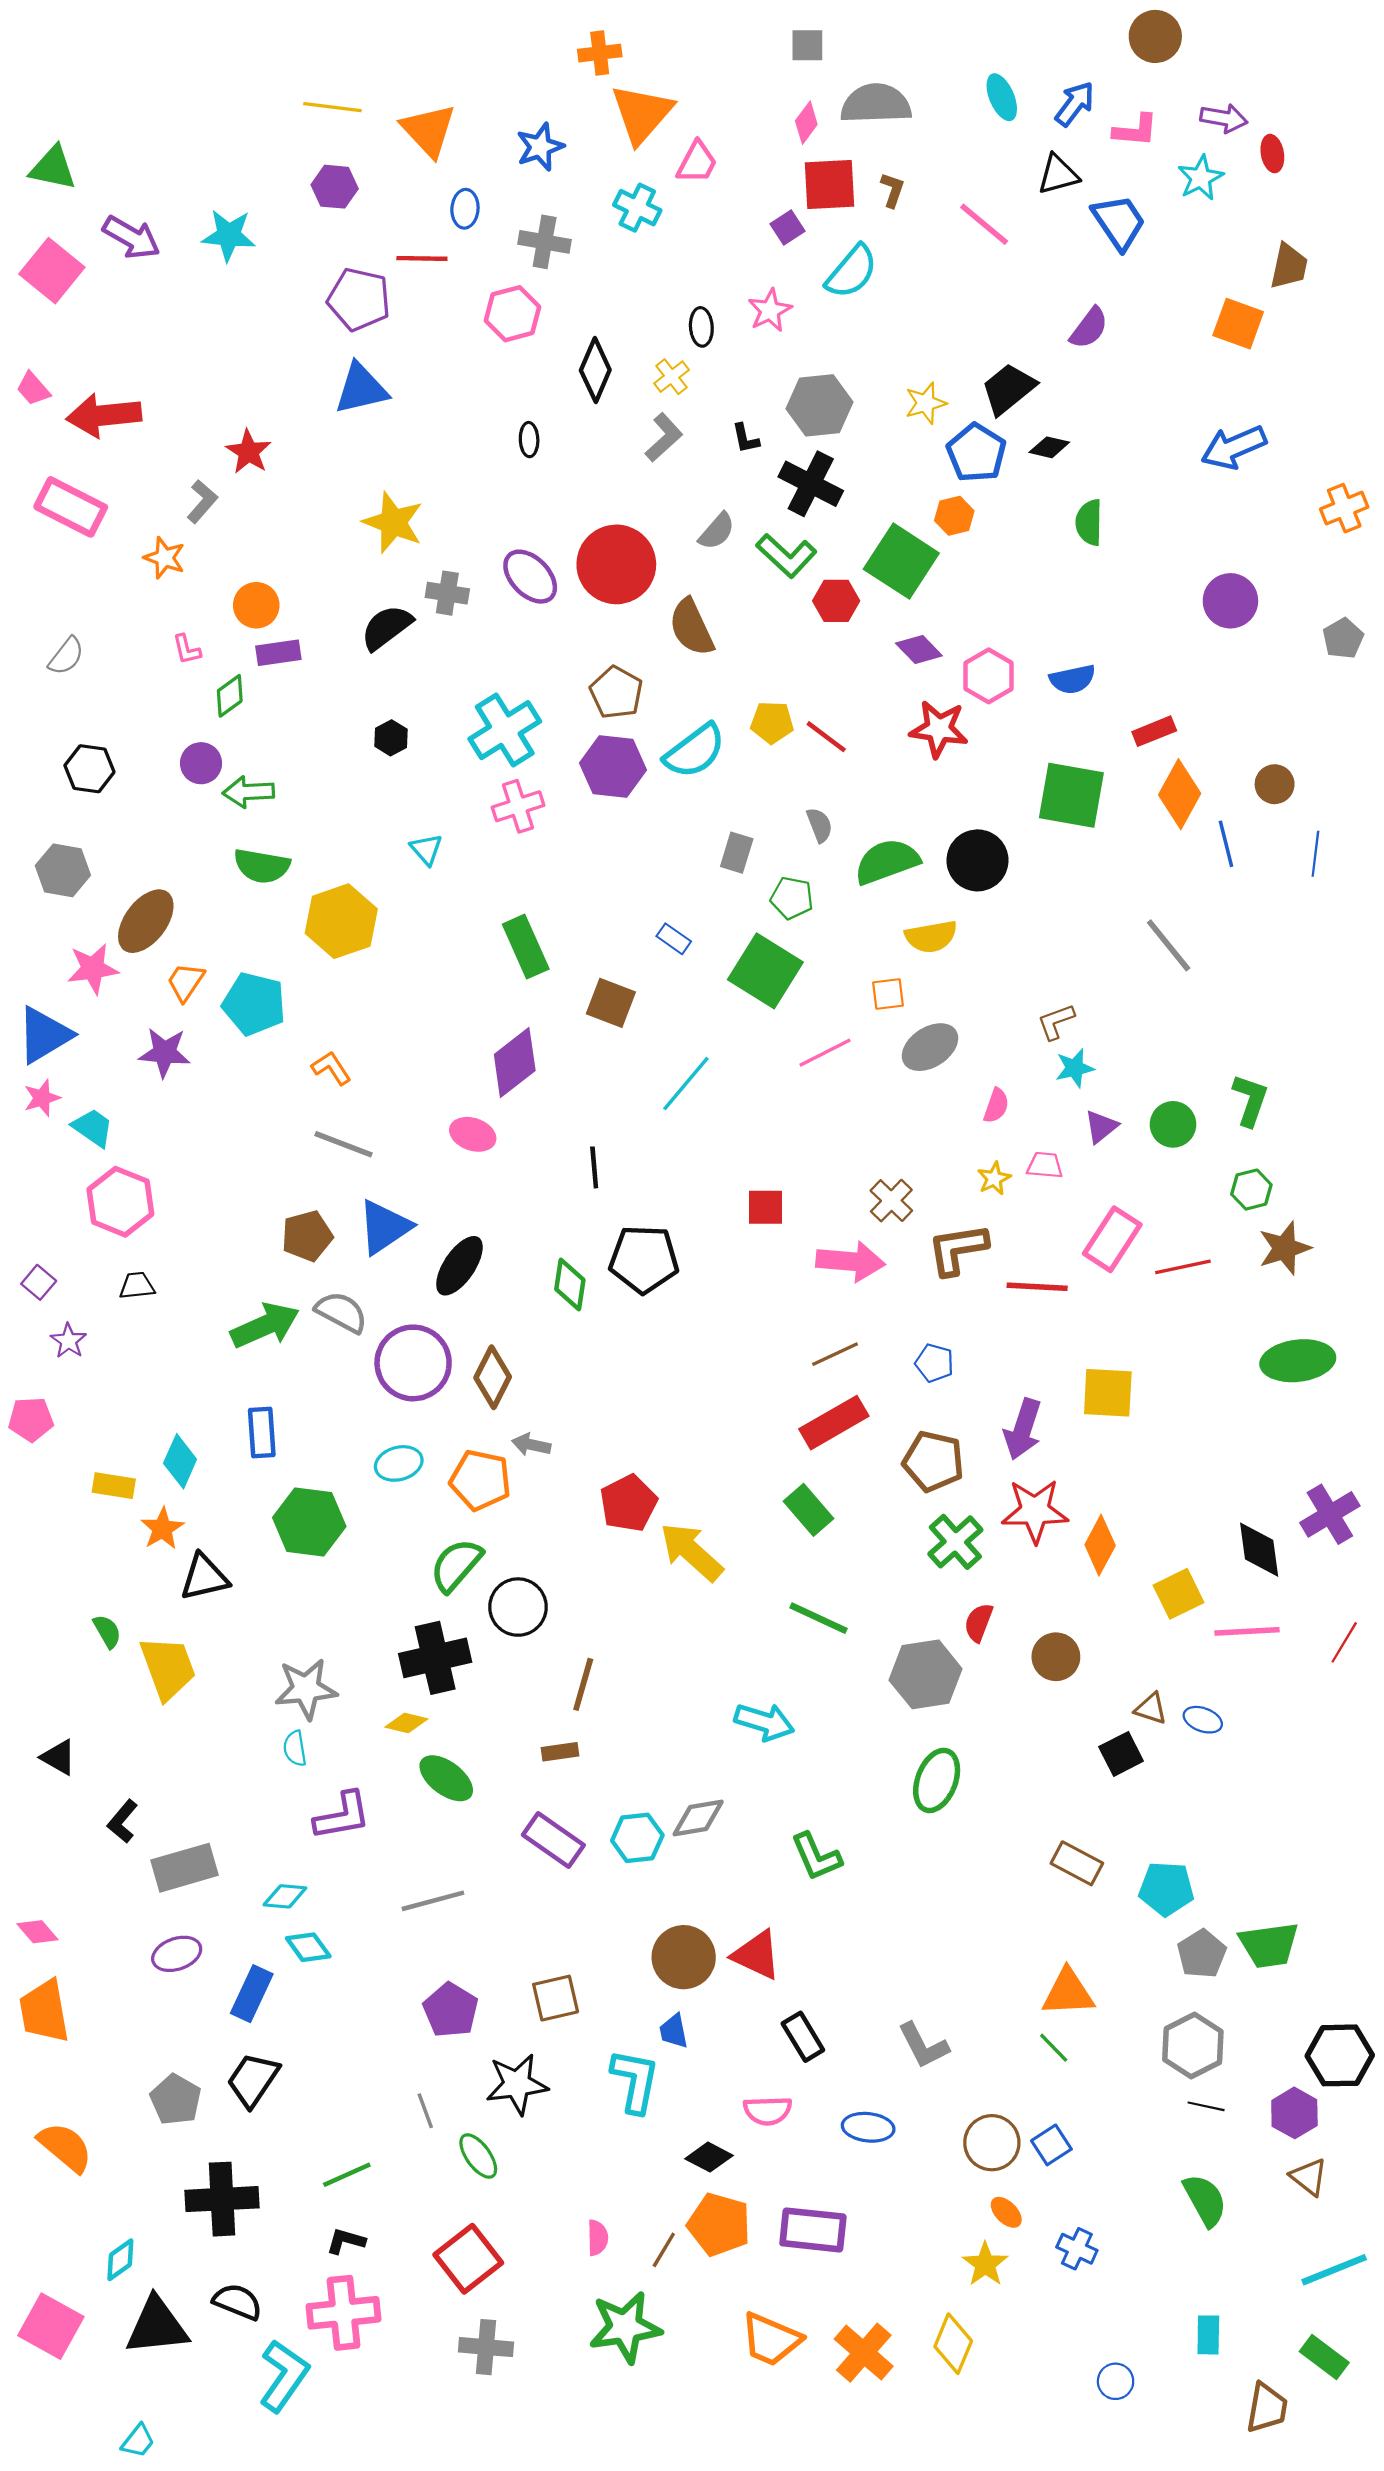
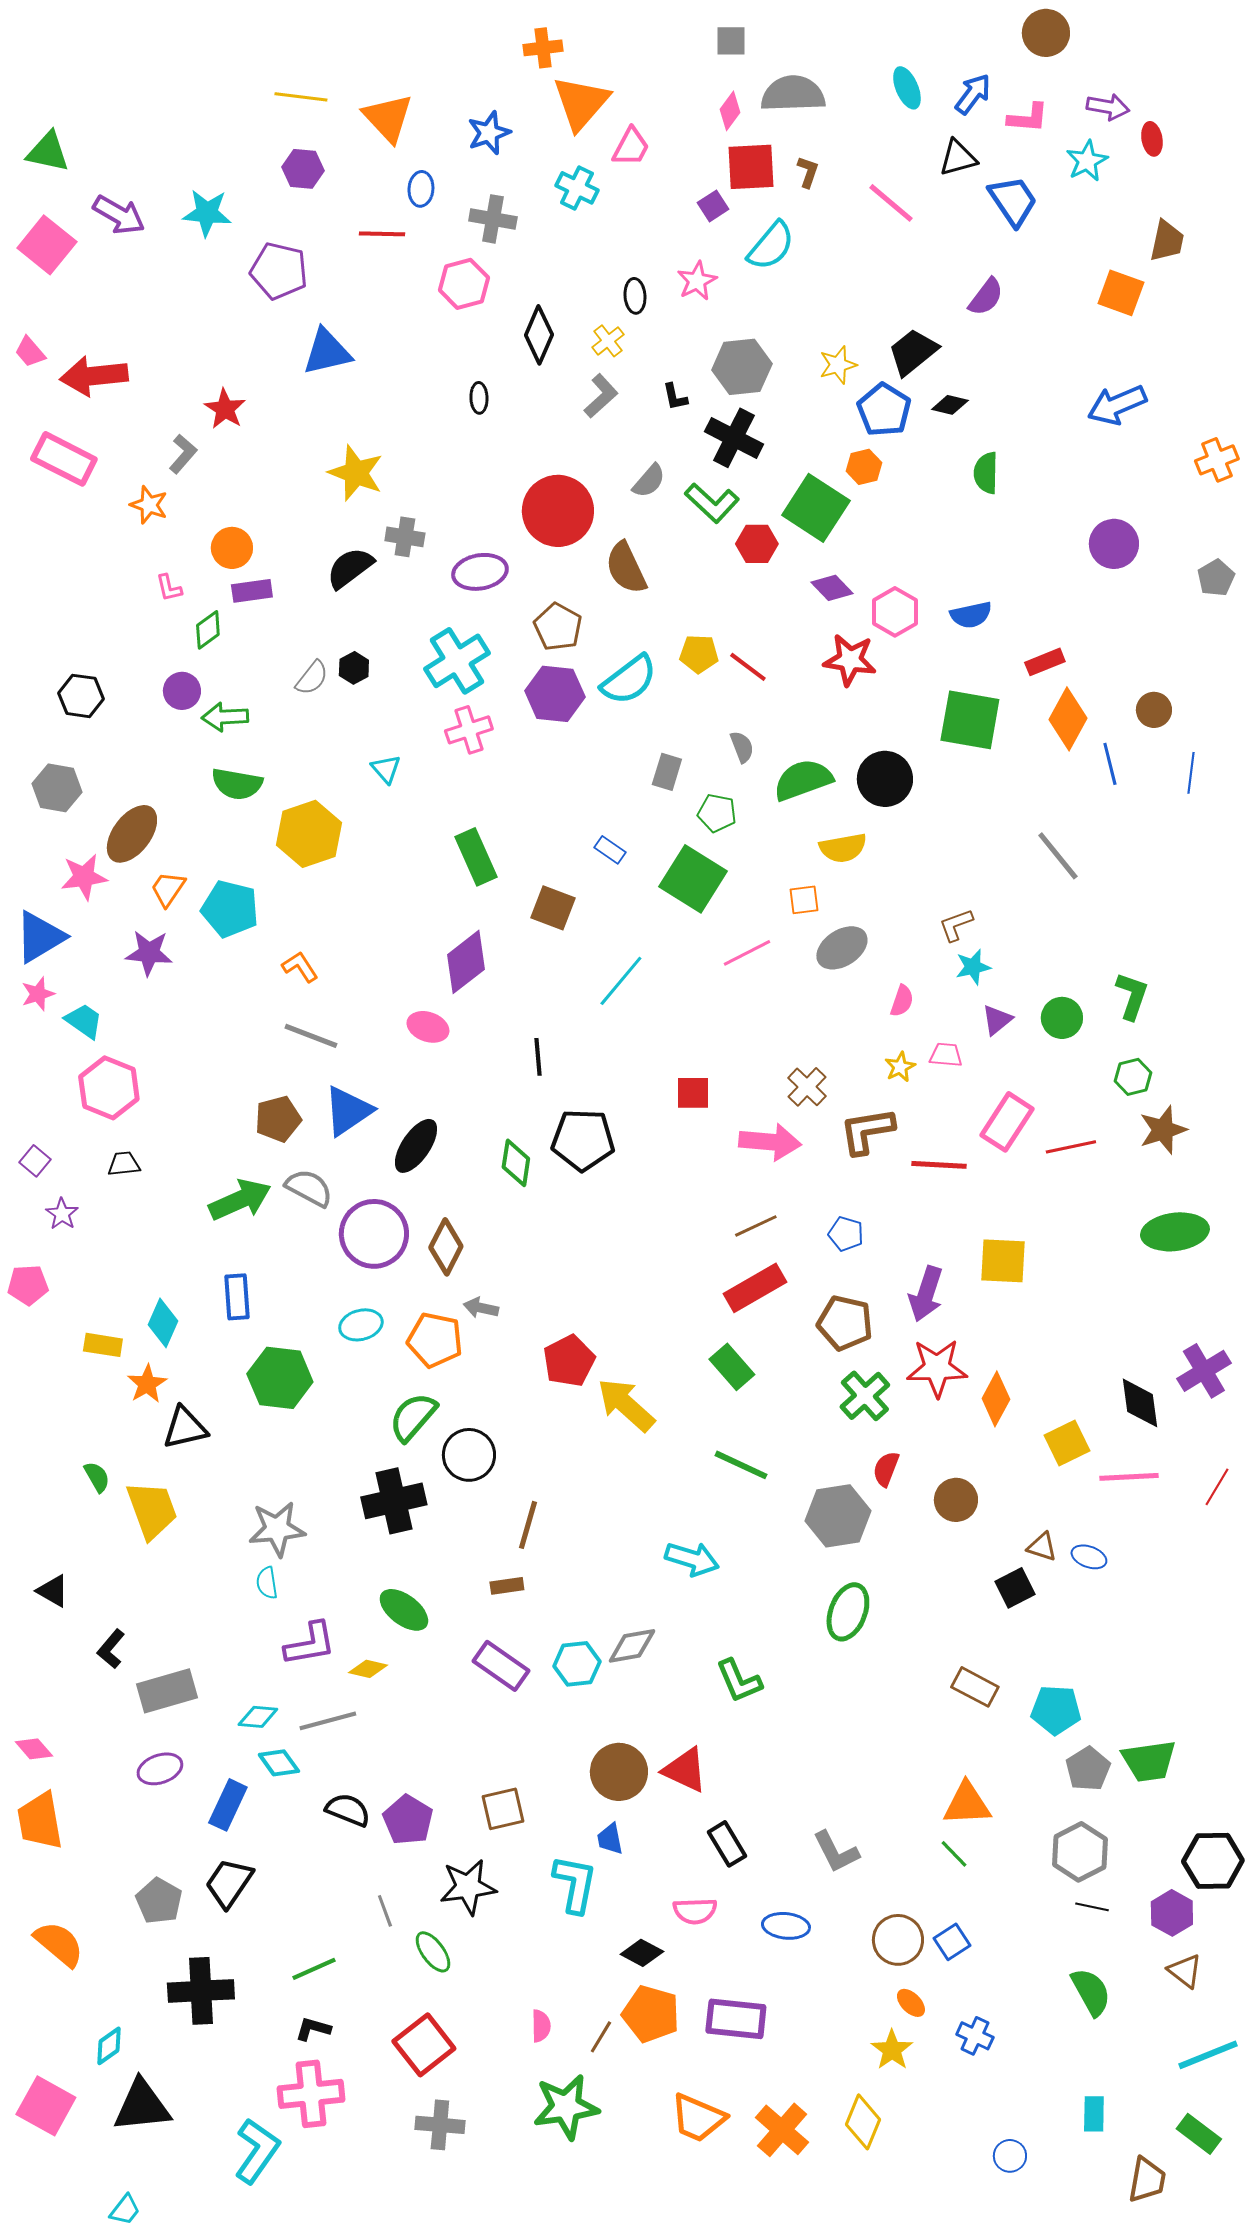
purple pentagon: (359, 299) -> (279, 271), moved
purple ellipse: (530, 577) -> (480, 572), moved, turned -56
gray semicircle: (66, 656) -> (312, 678), moved
yellow diamond: (406, 1723) -> (368, 1669), moved
gray line: (433, 1901) -> (328, 1721), moved
black semicircle: (237, 2302) -> (348, 1810), moved

